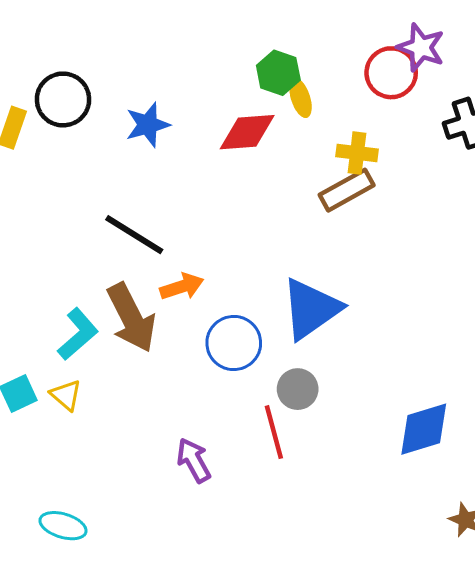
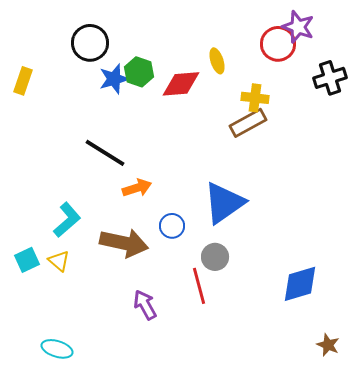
green hexagon: (278, 73) -> (139, 72), moved
black circle: (63, 99) -> (90, 43), moved
brown arrow: (131, 318) -> (124, 243), moved, turned -51
blue circle: (234, 343) -> (172, 226), size x0.7

